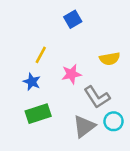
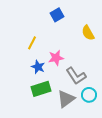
yellow semicircle: (110, 59) -> (88, 33), moved, turned 70
blue star: (32, 82) -> (38, 67), moved
green rectangle: (38, 114) -> (41, 89), moved

